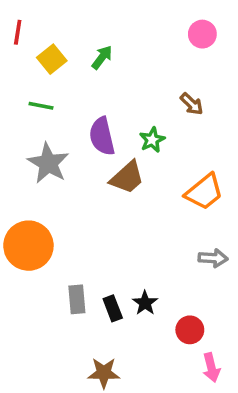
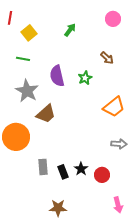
green arrow: (102, 57) -> (70, 30), moved
brown trapezoid: (127, 177) -> (46, 114), moved
red circle: (190, 330) -> (102, 175), moved

